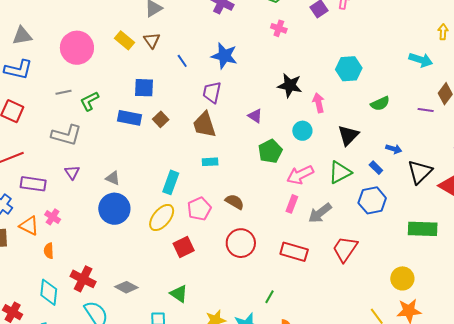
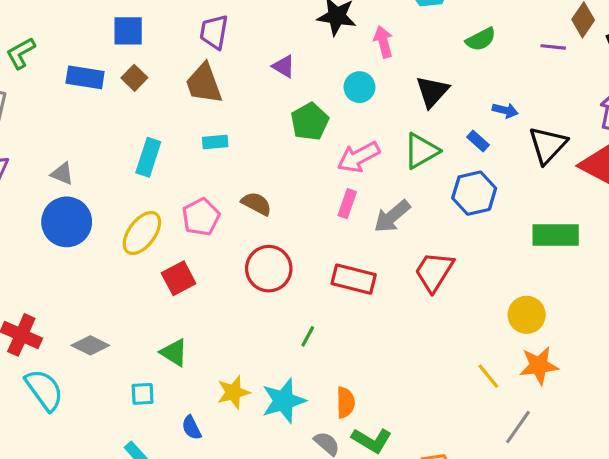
blue square: (144, 88) -> (128, 31), moved
cyan rectangle: (171, 182) -> (148, 157), moved
green line: (269, 297) -> (308, 336), moved

